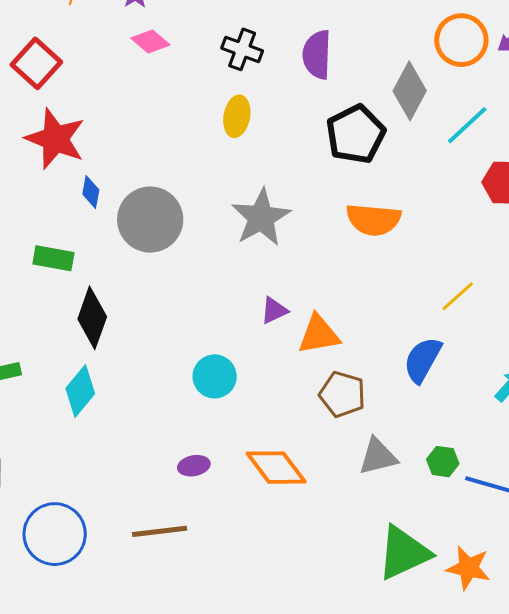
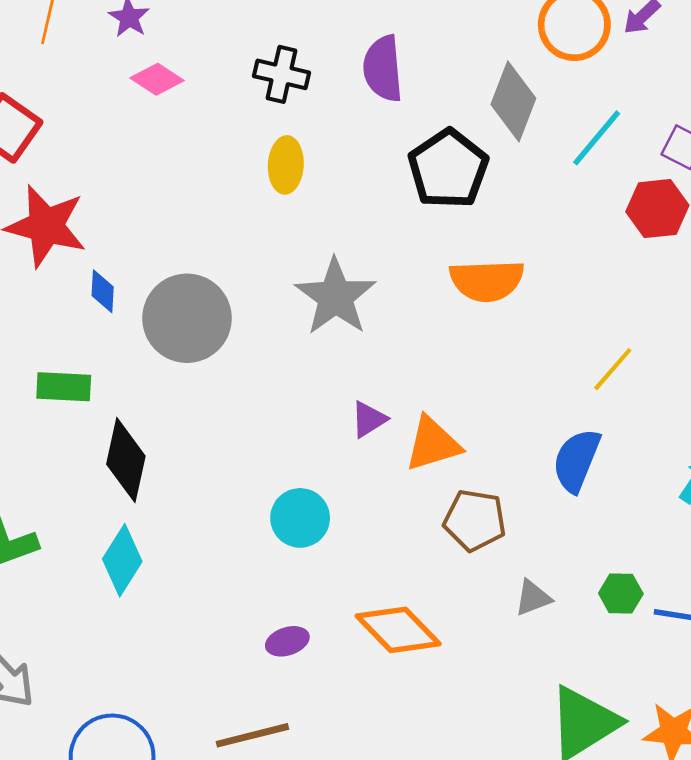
gray triangle: (378, 457) -> (533, 598), size x0.7

